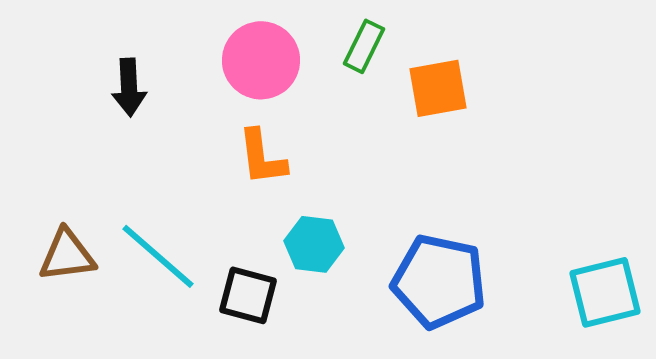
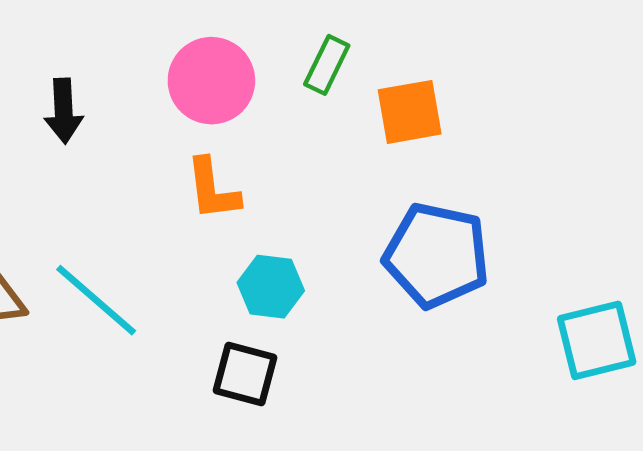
blue pentagon: (439, 281) -> (437, 255), moved
black square: (248, 295) -> (245, 374), moved

